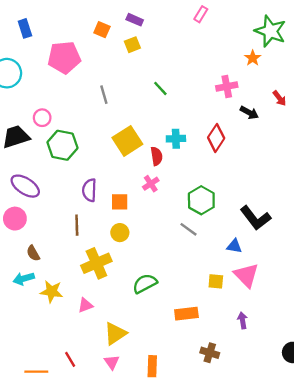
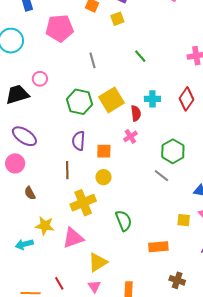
green hexagon: (62, 145) -> (80, 102), moved
cyan arrow: (24, 279) -> (24, 244), moved
green semicircle: (145, 284) -> (124, 221), turned 95
pink triangle: (85, 305) -> (73, 238), size x1.6

